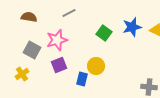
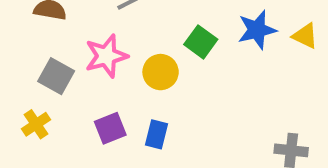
purple square: (59, 65) -> (110, 128), moved
yellow circle: (96, 66) -> (161, 72), moved

